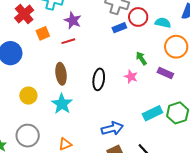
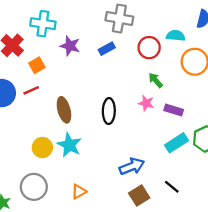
red circle: (138, 17) -> (149, 48), moved
blue rectangle: (119, 28) -> (107, 49), moved
red line: (68, 41) -> (31, 90), moved
purple rectangle: (165, 73) -> (174, 110), moved
yellow circle: (28, 96) -> (42, 148), moved

